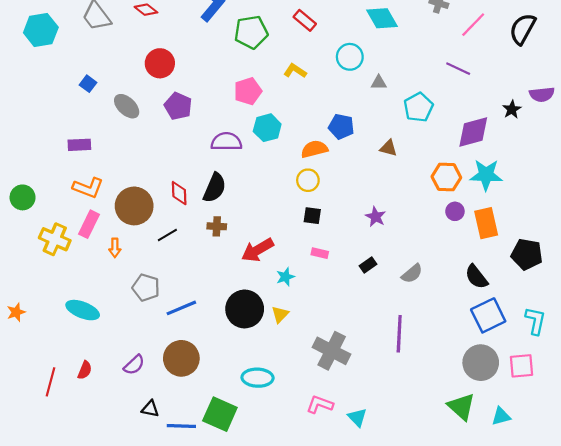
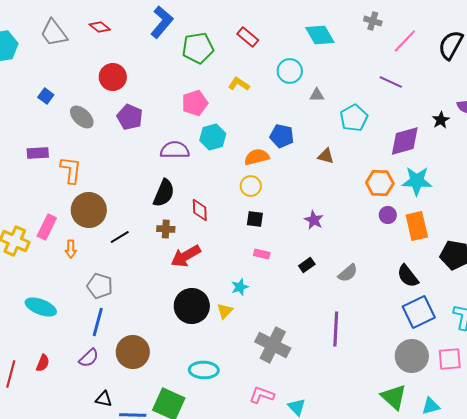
orange L-shape: (88, 188) -> (71, 170), moved, turned -104
red diamond: (179, 193) -> (200, 210), moved
red arrow: (258, 250) -> (186, 256), moved
cyan star: (285, 277) -> (240, 287), moved
blue line: (181, 308) -> (98, 322), moved, turned -52

